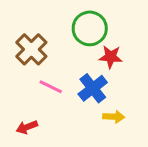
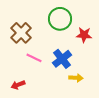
red star: (111, 57) -> (84, 35), moved

